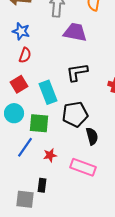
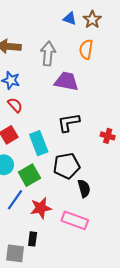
red semicircle: (25, 55) -> (15, 105), turned -63
green square: (39, 123) -> (29, 175), turned -35
red star: (50, 155) -> (41, 208), size x1.5

